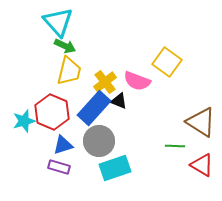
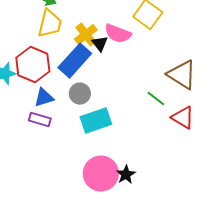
black triangle: (119, 101) -> (100, 44), moved, turned 30
gray circle: (99, 141) -> (80, 94), size x0.7
green line: (175, 146) -> (156, 99), turned 36

